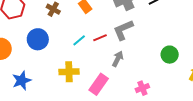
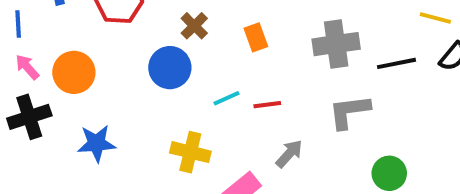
gray L-shape: (123, 30) -> (349, 112), moved
blue circle: (38, 39) -> (170, 68), moved

